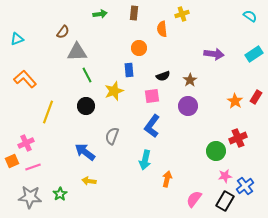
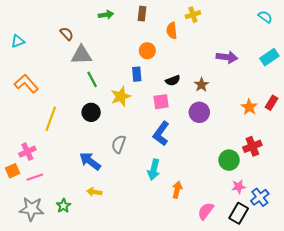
brown semicircle: (63, 32) -> (67, 34), turned -80

